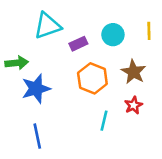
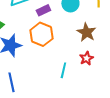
orange hexagon: (92, 78) -> (41, 34), moved

